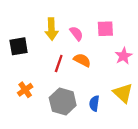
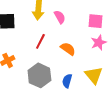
pink square: (105, 29) -> (96, 21), moved
orange semicircle: (82, 60) -> (68, 49), moved

